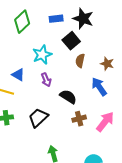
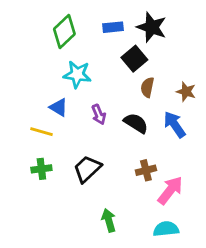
cyan star: (42, 55) -> (77, 74), moved, turned 30
black semicircle: (68, 97) -> (136, 123), moved
pink arrow: (105, 122) -> (170, 190), moved

